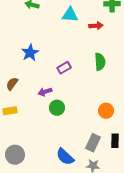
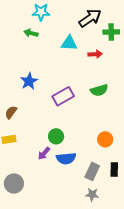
green semicircle: (100, 62) -> (99, 90), turned 78
purple rectangle: (64, 68) -> (63, 96), size x1.5
purple arrow: (45, 92) -> (44, 153), moved, turned -32
blue semicircle: (65, 157) -> (66, 158), moved, turned -48

